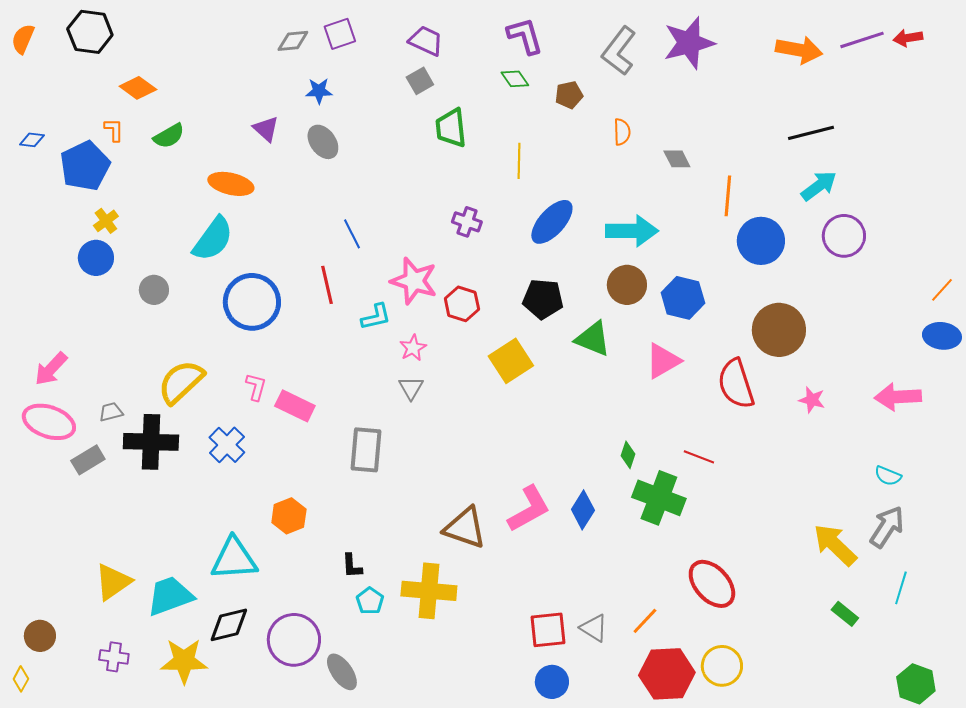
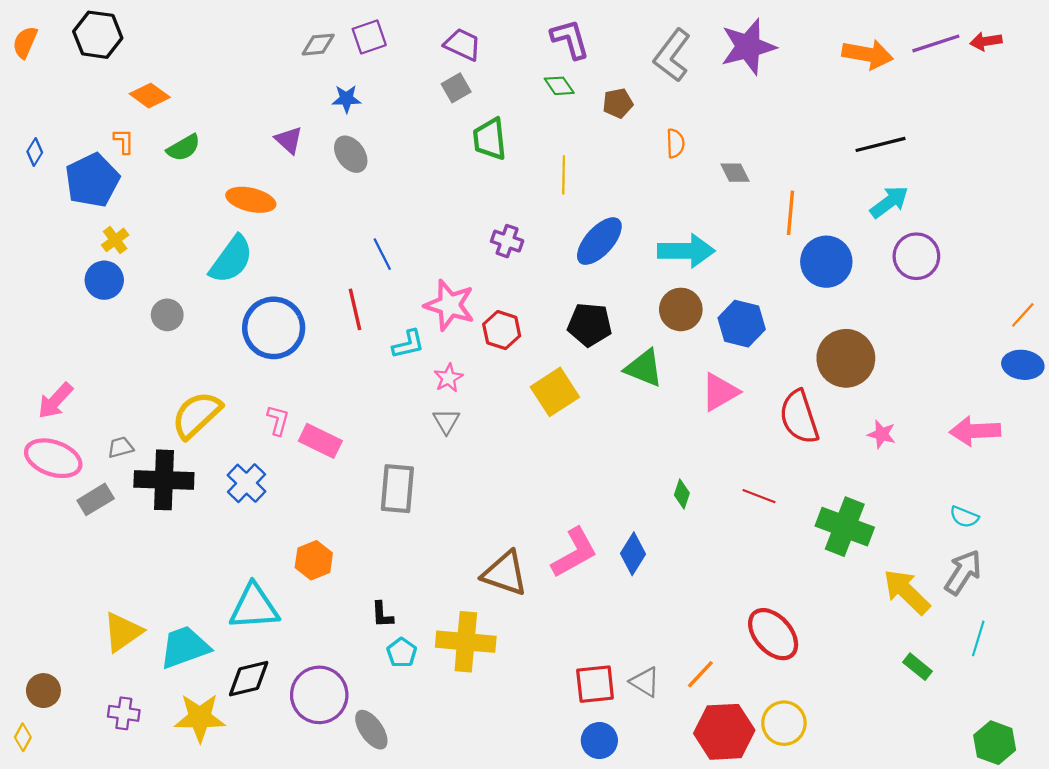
blue diamond: (32, 140) -> (35, 152), turned -65
green cross: (659, 498) -> (845, 527), moved

